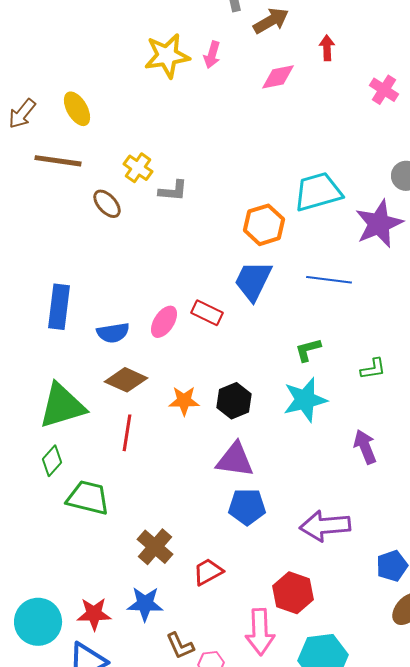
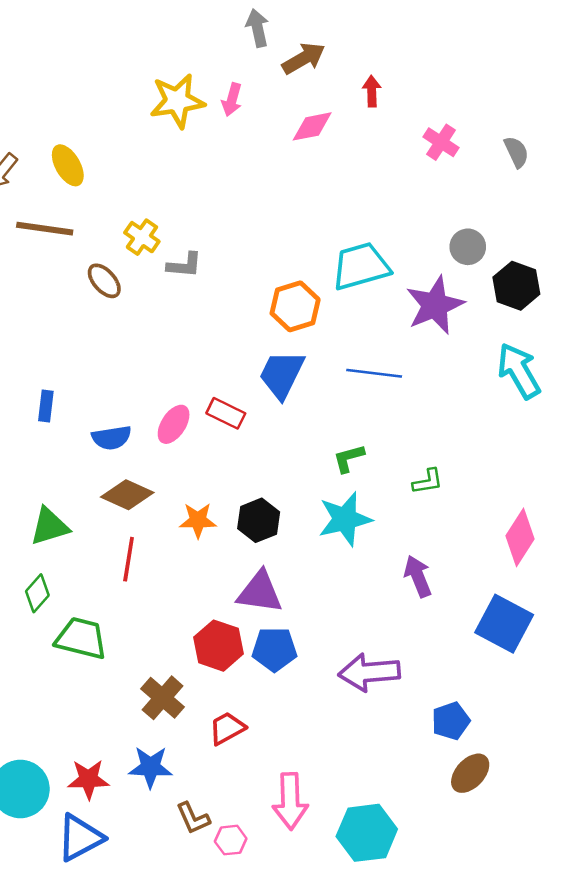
blue rectangle: (59, 307) -> (46, 406), size x0.6
green triangle: (62, 406) -> (50, 526), size x0.7
red hexagon: (293, 593) -> (219, 646), moved

